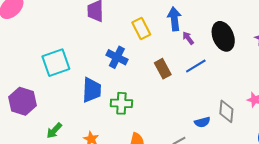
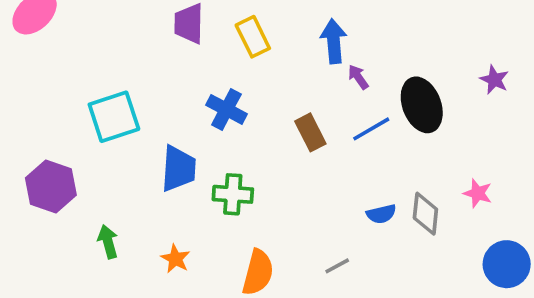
yellow rectangle: (141, 29) -> (253, 37), moved
black ellipse: (223, 36) -> (422, 105), moved
blue semicircle: (202, 122) -> (381, 214), moved
green arrow: (54, 131) -> (108, 242), turned 120

